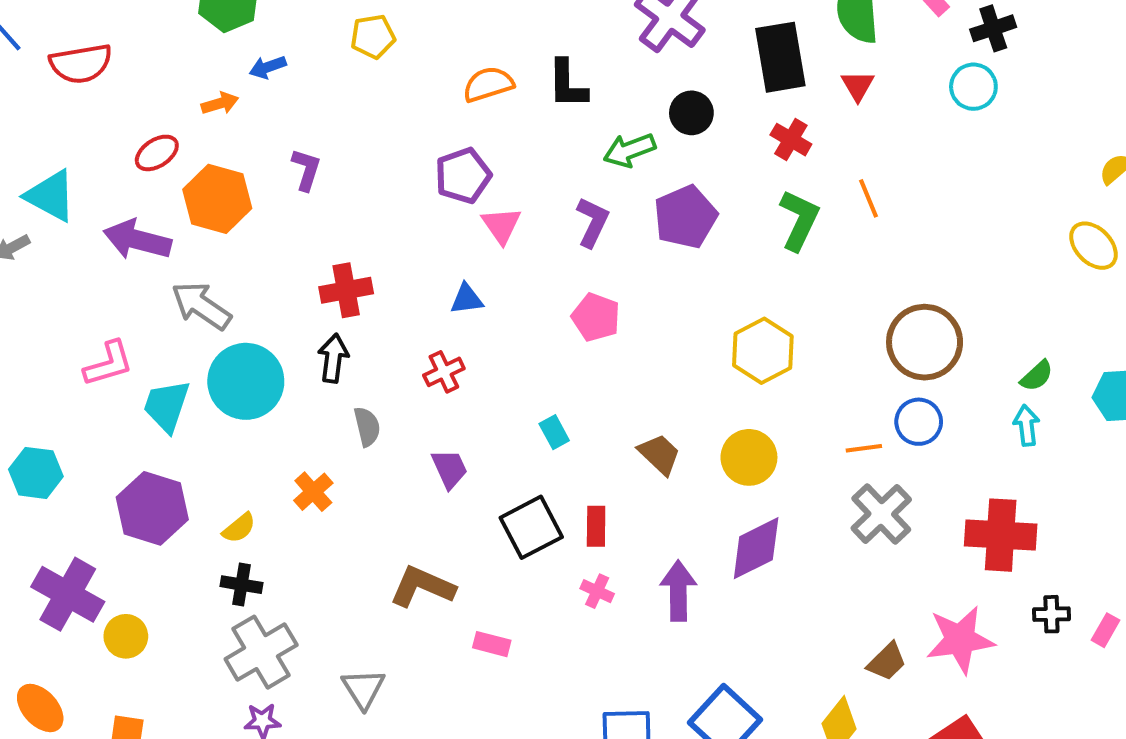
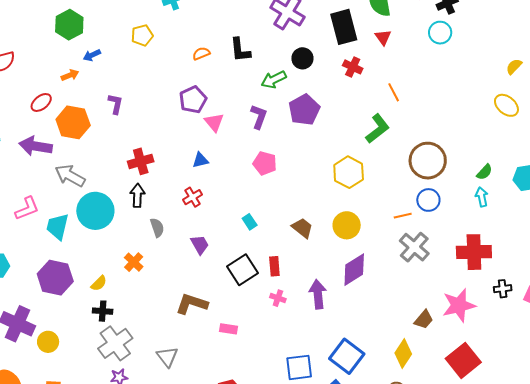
orange semicircle: (488, 84) -> (201, 54), size x0.7
green L-shape: (799, 220) -> (378, 129), moved, turned 32

